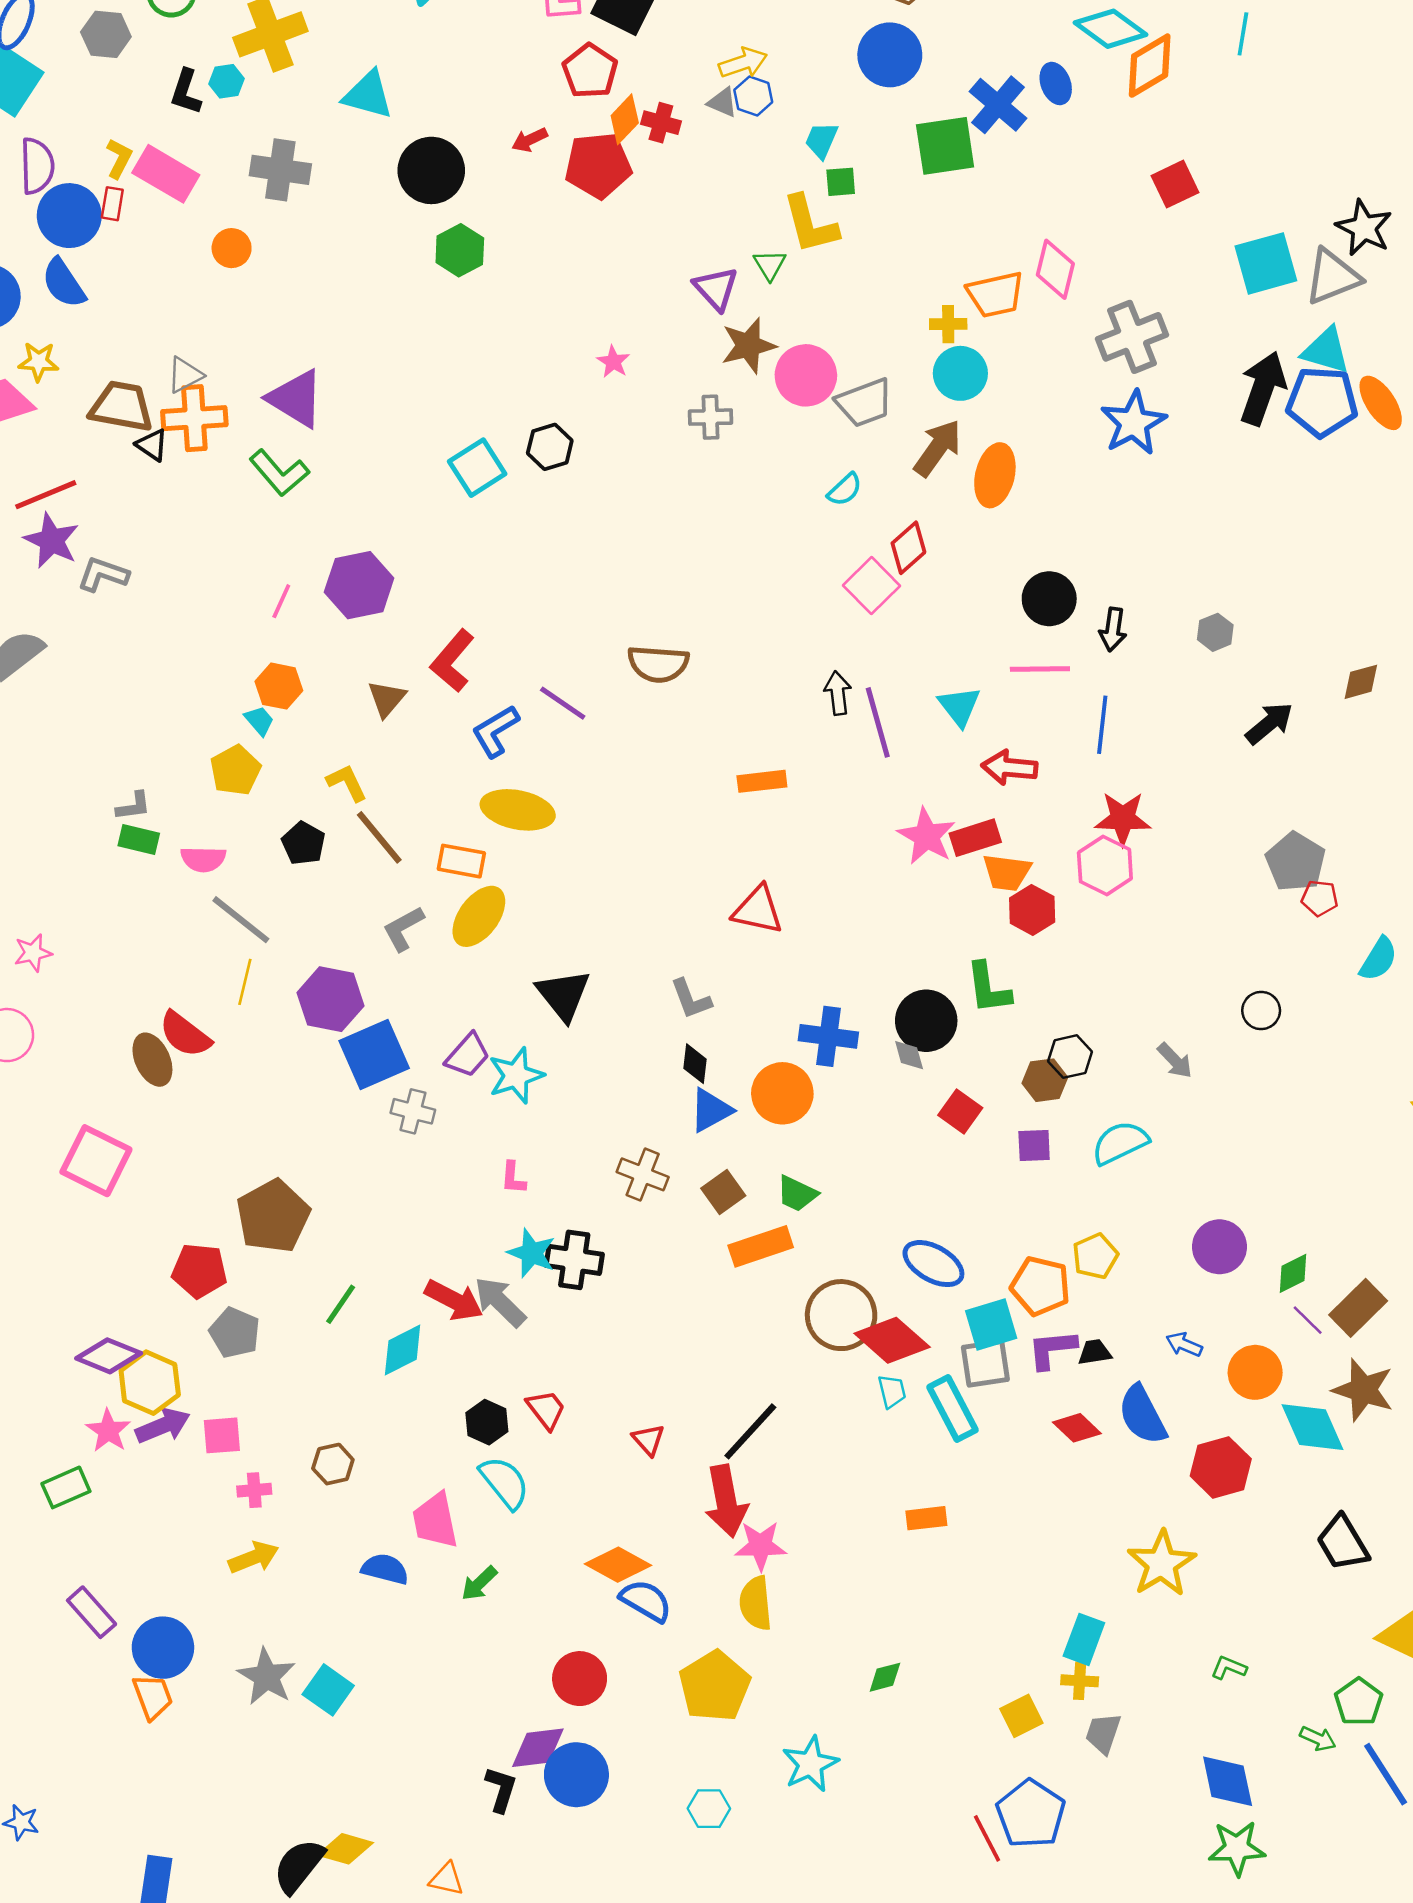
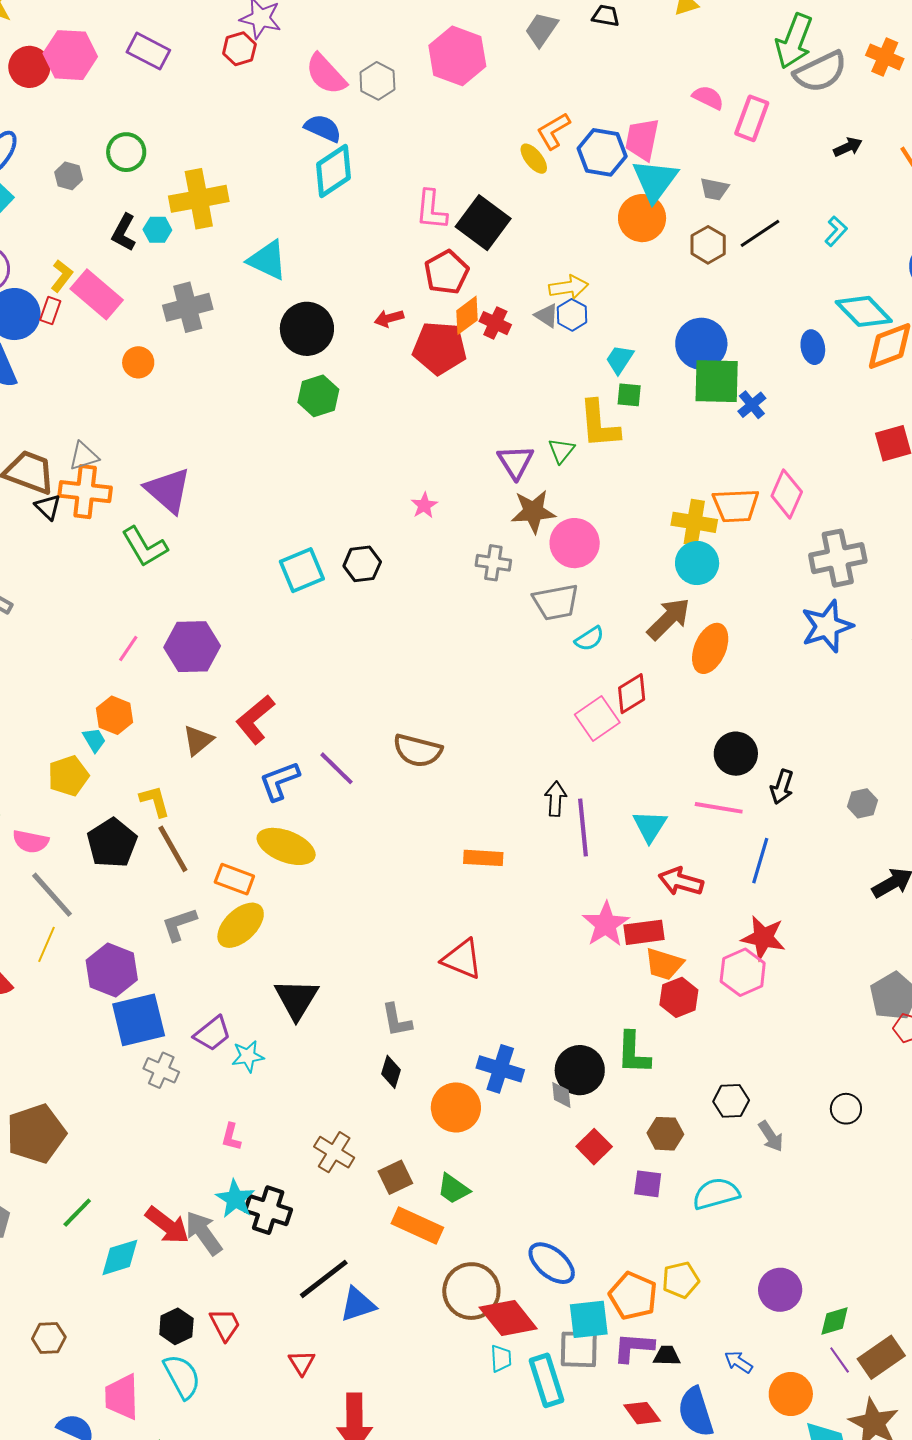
gray hexagon: (106, 34) -> (69, 176), size x0.7
blue circle: (890, 55) -> (701, 344), moved
blue cross: (998, 105) -> (752, 405), moved, size x0.6
gray cross: (280, 170) -> (188, 307), turned -33
yellow cross: (948, 324) -> (694, 522), size x1.5
gray trapezoid: (864, 403) -> (556, 602), moved
black pentagon: (303, 843) -> (112, 843), size x1.4
black hexagon: (1070, 1057) -> (731, 1101), moved
cyan star: (516, 1076) -> (248, 1056), size x0.7
blue triangle: (711, 1110) -> (358, 1304), moved
orange rectangle: (761, 1246) -> (417, 1226), turned 33
black line: (750, 1431) -> (324, 1279), moved

